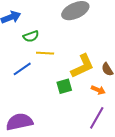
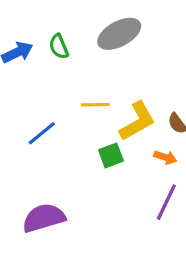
green semicircle: (31, 36) -> (59, 46), moved, turned 91
yellow line: (45, 53) -> (95, 105), moved

